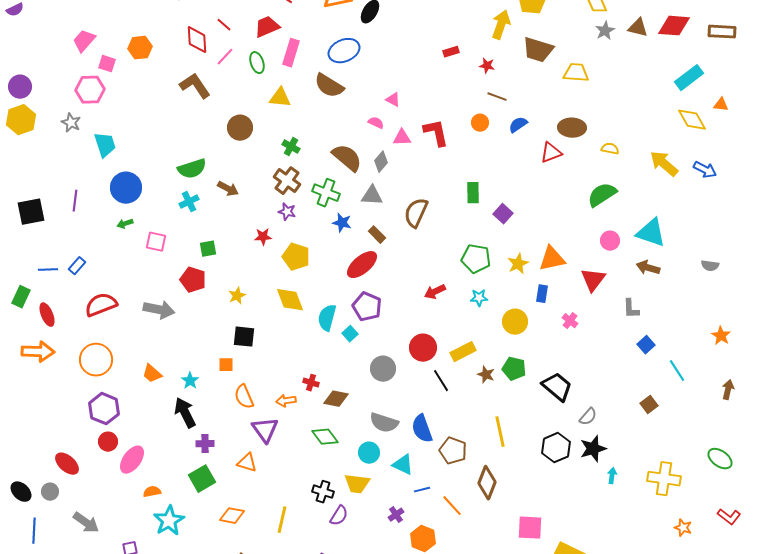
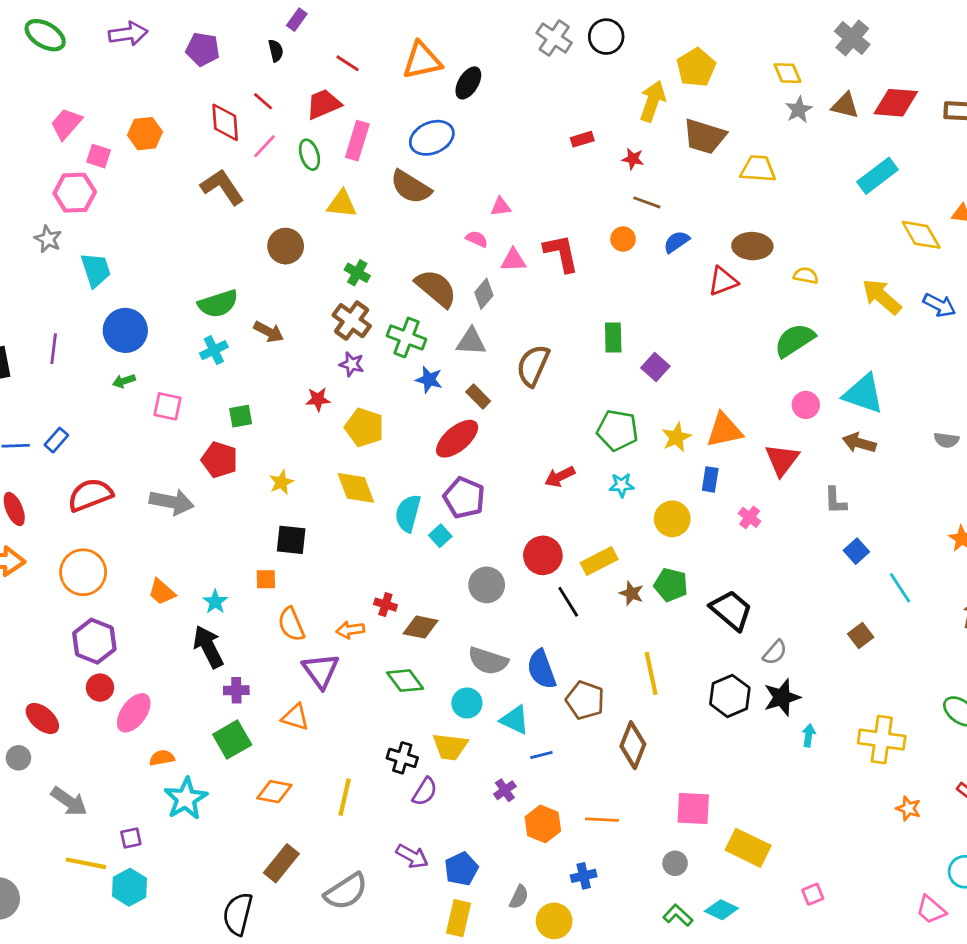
cyan rectangle: (689, 78) -> (878, 176), moved
pink triangle: (393, 100) -> (501, 207), turned -35
orange line: (452, 506) -> (602, 820), moved, turned -45

